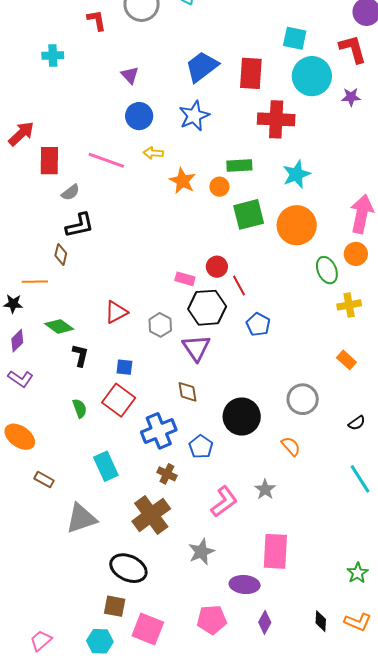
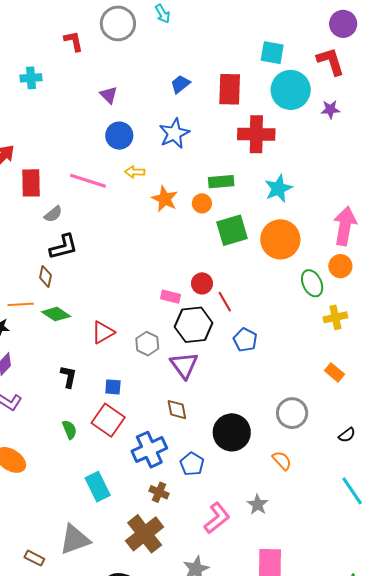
blue trapezoid: (202, 67) -> (180, 84), size x0.6
green diamond: (59, 326) -> (56, 314), moved
brown rectangle: (44, 480) -> (34, 558), moved

